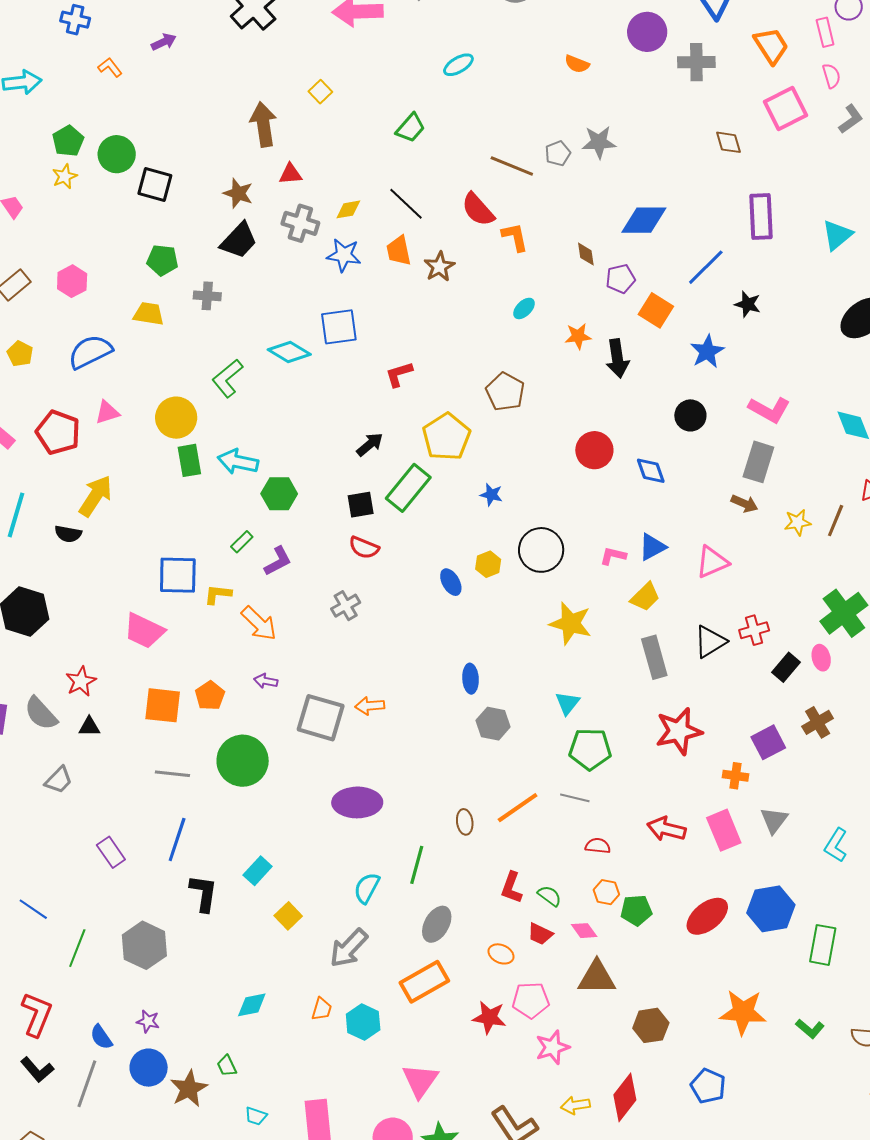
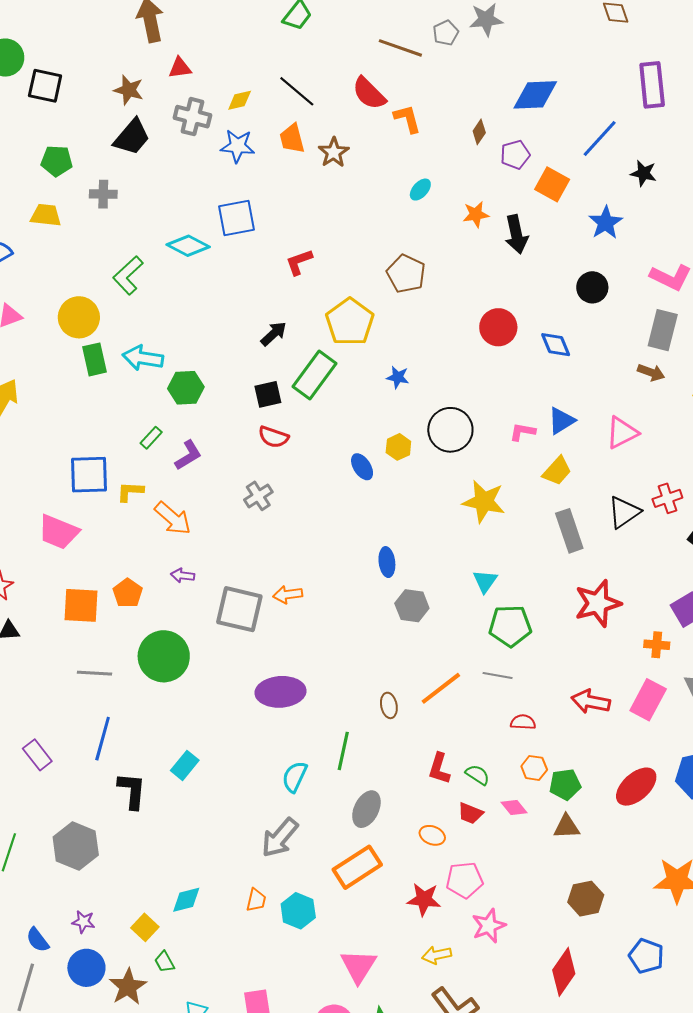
brown diamond: (586, 254) -> (479, 132), turned 45
pink rectangle: (724, 830) -> (648, 700), turned 54
yellow square: (288, 916) -> (145, 927), moved
brown triangle: (597, 978) -> (567, 827), moved, size x0.7
yellow arrow: (575, 1105) -> (437, 955), moved

